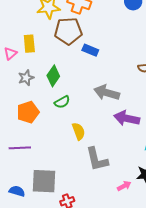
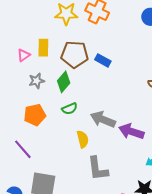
brown pentagon: (68, 31) -> (75, 54), moved
gray arrow: (107, 93) -> (103, 119), moved
purple line: (20, 148) -> (23, 149), turned 45

